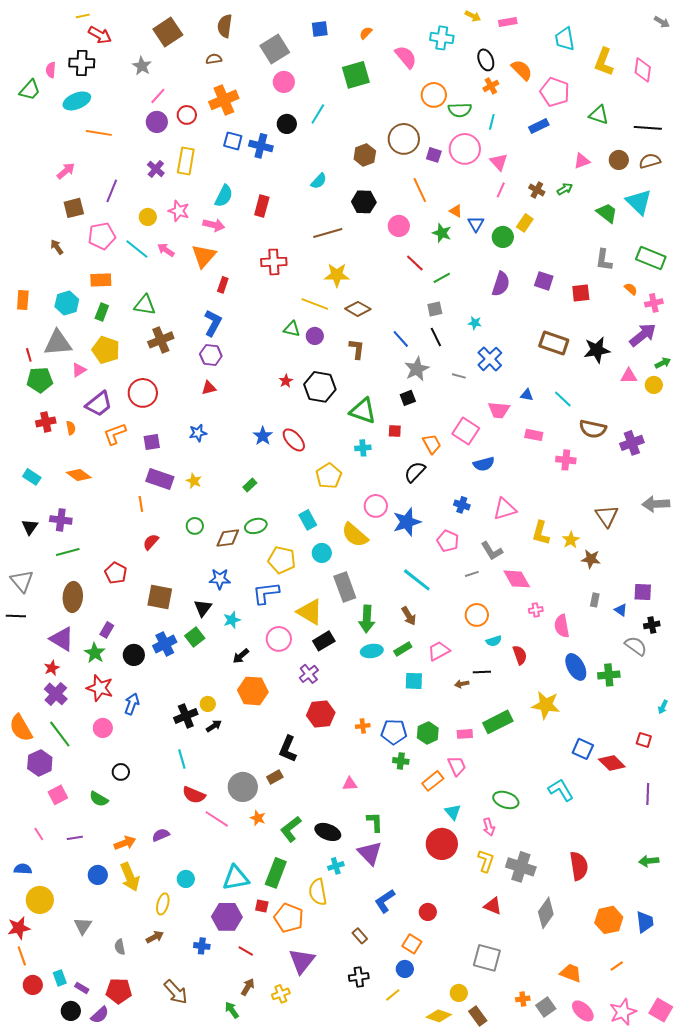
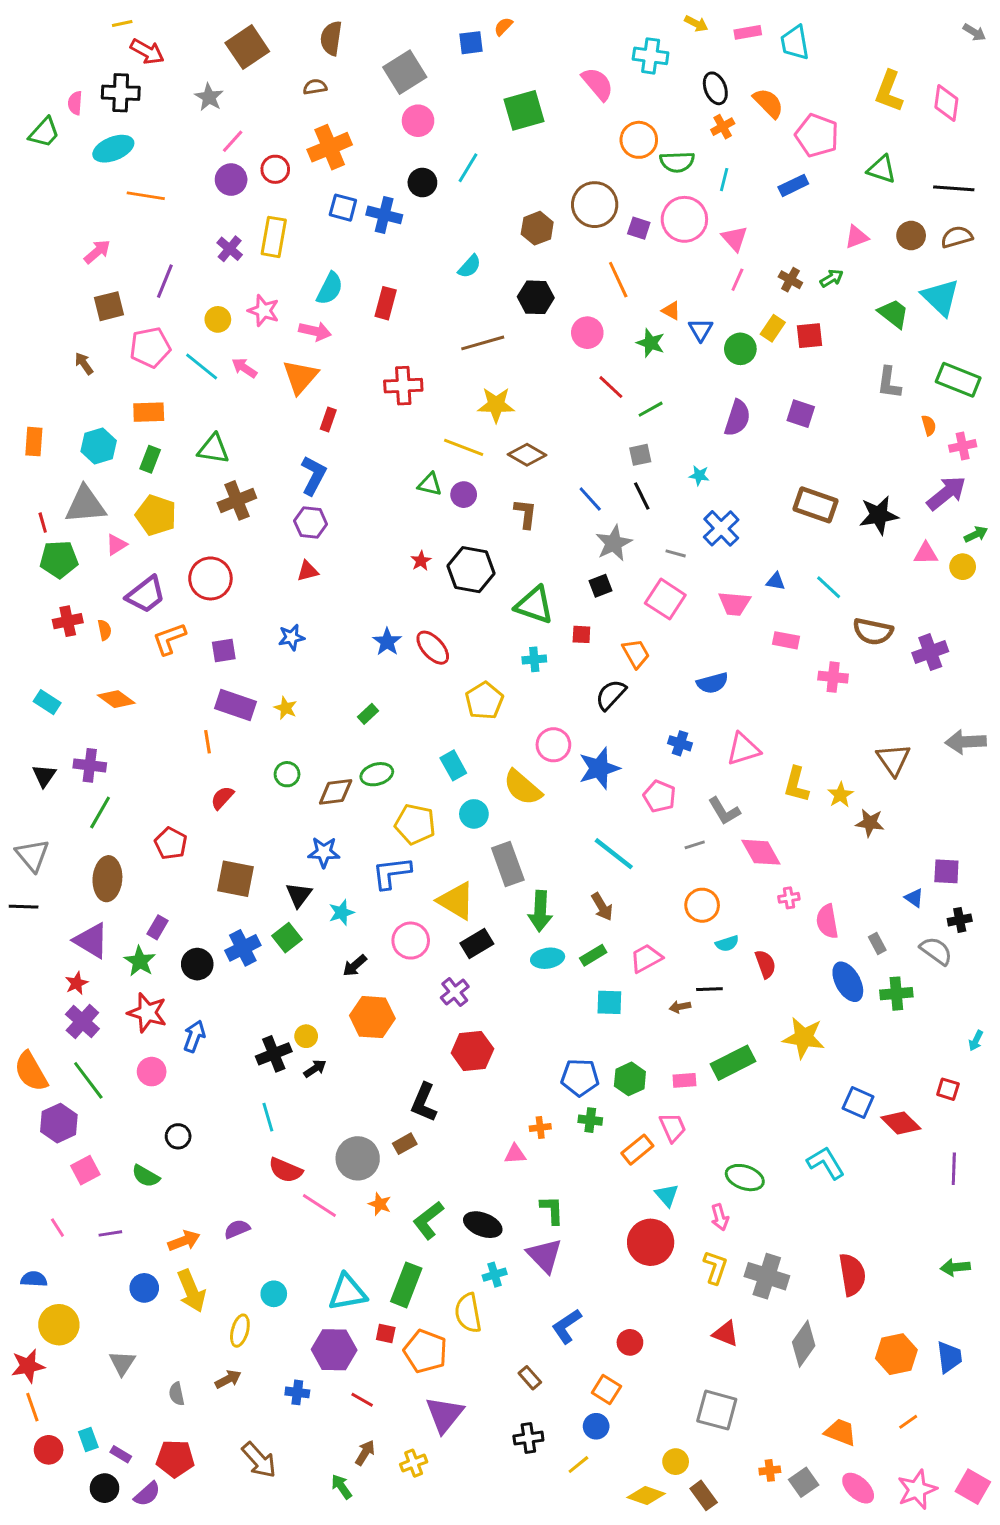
orange semicircle: (366, 33) -> (503, 26), moved
cyan trapezoid: (565, 39) -> (795, 43), moved
orange semicircle: (631, 289) -> (929, 425), turned 32
red square: (581, 293) -> (810, 336), moved
pink square: (466, 431) -> (665, 599), moved
green line: (68, 552) -> (100, 812), turned -45
gray rectangle: (595, 600) -> (877, 943), moved, turned -40
orange cross: (363, 726) -> (540, 1127), moved

